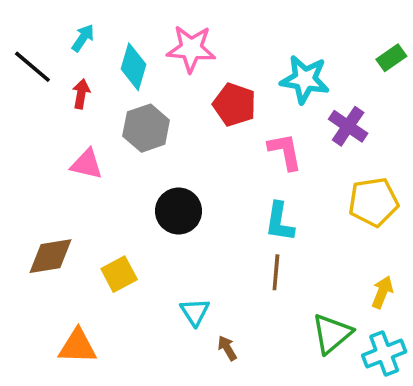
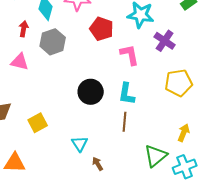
red arrow: (81, 94) -> (24, 29), moved
black circle: (179, 211) -> (91, 92), moved

